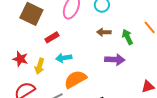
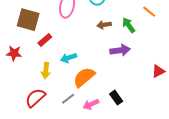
red rectangle: (52, 37) -> (45, 40), moved
red star: (20, 59) -> (14, 53), moved

